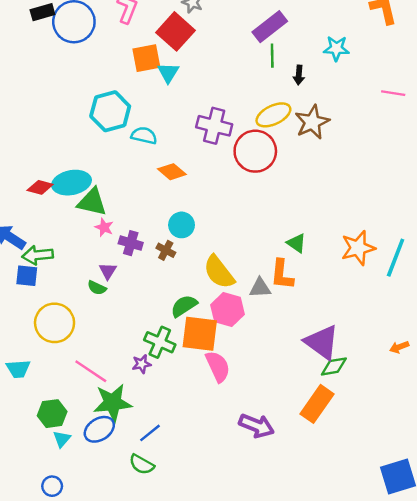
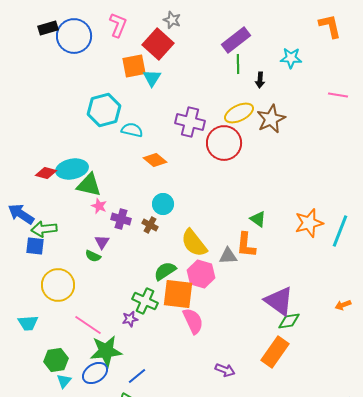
purple arrow: (256, 426) -> (225, 370), size x0.7

